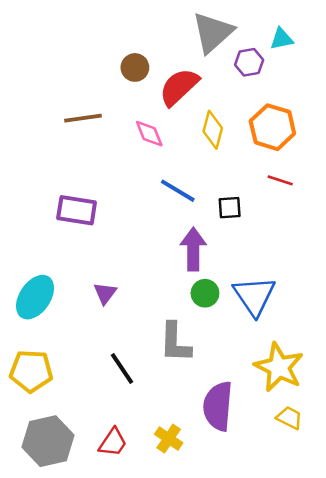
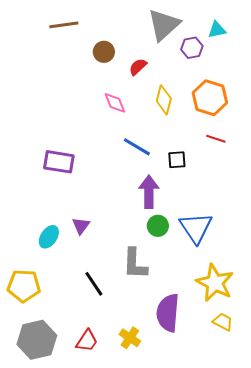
red semicircle: (179, 87) -> (138, 67), size x0.6
brown line: (83, 118) -> (64, 25), moved
cyan ellipse: (35, 297) -> (49, 237), moved, size x0.7

